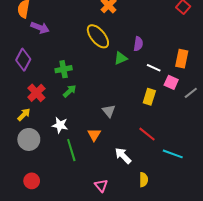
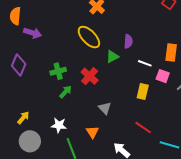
red cross: (36, 93) -> (90, 76), moved

